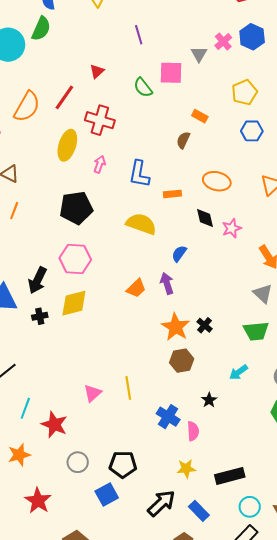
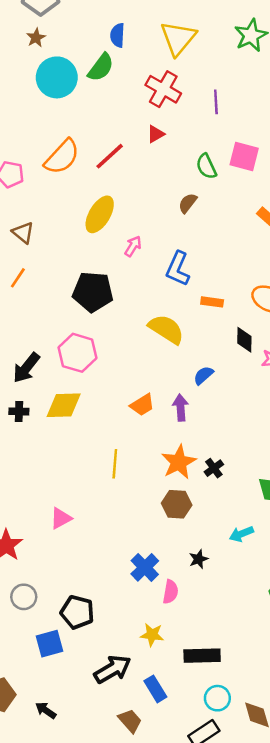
red cross: (100, 120) -> (163, 89), moved
brown semicircle: (183, 140) -> (188, 203), moved
yellow line: (128, 388) -> (115, 464), moved

